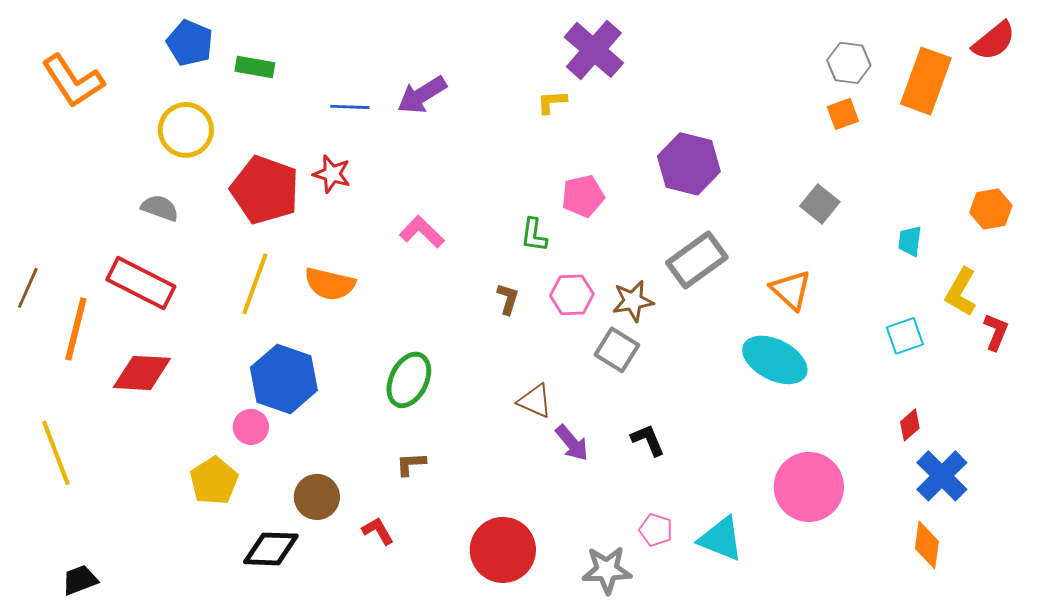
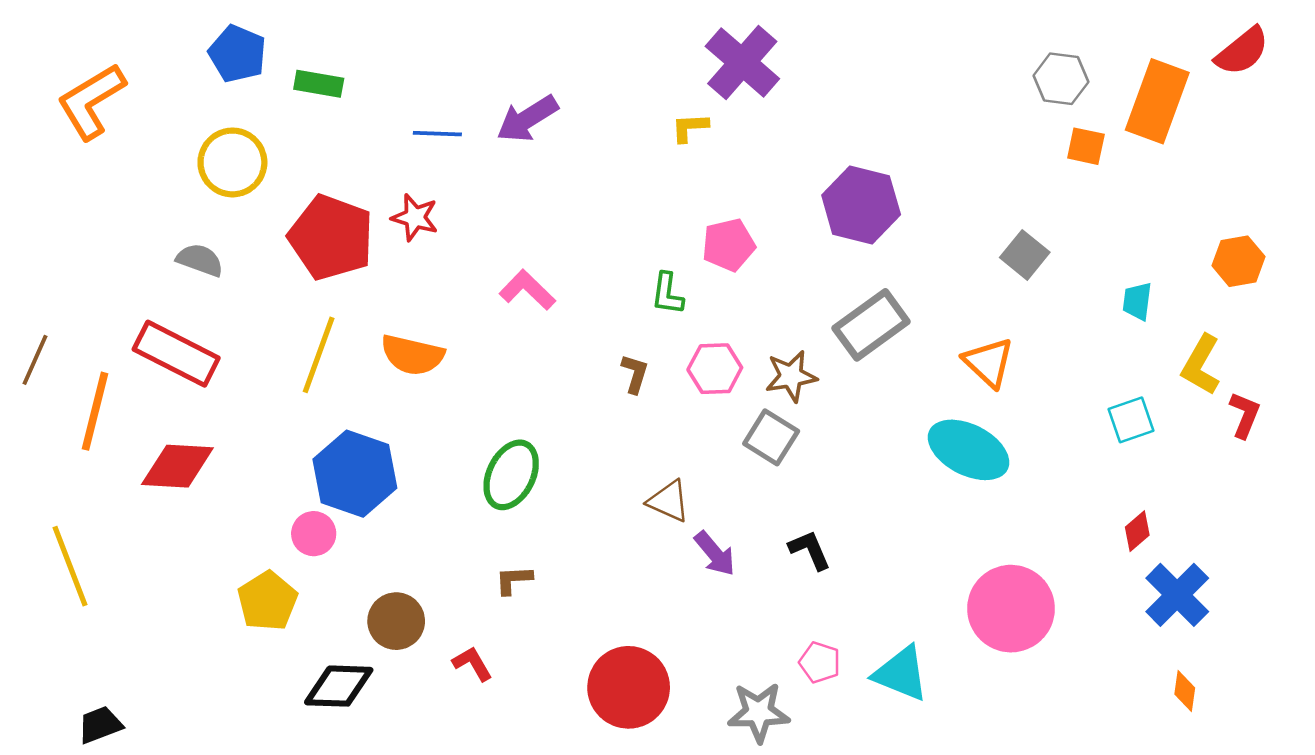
orange L-shape: (73, 81) -> (91, 101), turned 92
orange square: (843, 114) -> (1086, 146), moved, turned 32
orange diamond: (927, 545) -> (1185, 691), moved, size x0.7

